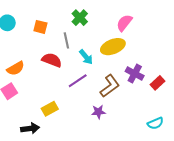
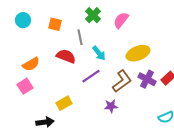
pink semicircle: (124, 23) -> (121, 20), moved
yellow ellipse: (113, 47) -> (138, 53), moved
purple cross: (135, 74) -> (147, 79), moved

